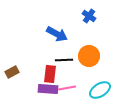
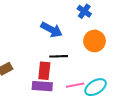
orange circle: (89, 56) -> (95, 41), moved
pink line: (67, 88) -> (75, 85), moved

